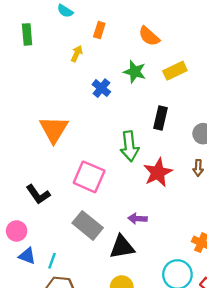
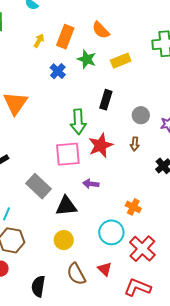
orange rectangle: (99, 30) -> (65, 37), moved, size x1.6
pink square: (89, 177) -> (68, 154), moved, turned -32
purple arrow: (137, 219) -> (91, 184), moved

